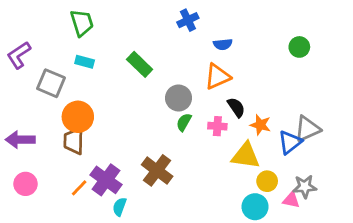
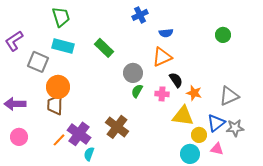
cyan rectangle: (85, 62) -> (63, 46), size x1.5
blue triangle: (290, 142) -> (216, 123), moved
gray star: (305, 187) -> (235, 128), moved

